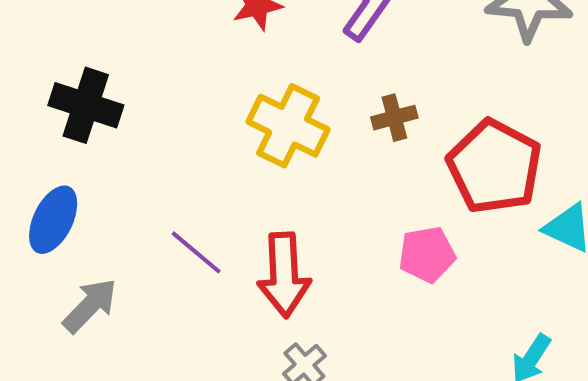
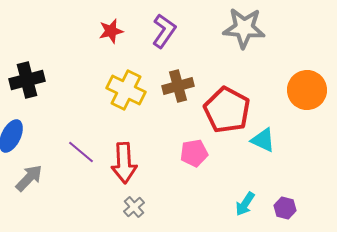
black cross: (86, 105) -> (27, 80), turned -32
brown cross: (394, 118) -> (178, 86), size x1.4

